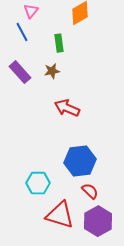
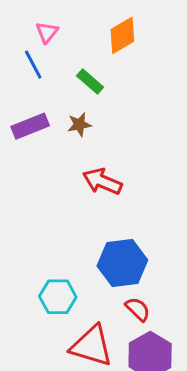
green rectangle: (59, 43) -> (90, 81), turned -42
purple rectangle: (20, 72) -> (30, 126), turned -70

